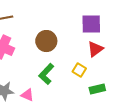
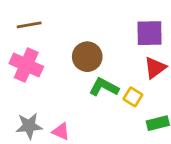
green L-shape: (46, 74) -> (104, 87), moved, turned 75

